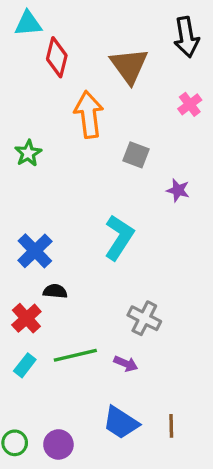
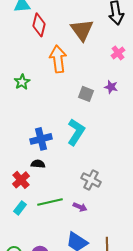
gray square: (136, 155) -> (86, 94), moved
purple star: (178, 190) -> (111, 87), moved
blue cross: (35, 251) -> (41, 139), moved, turned 30

